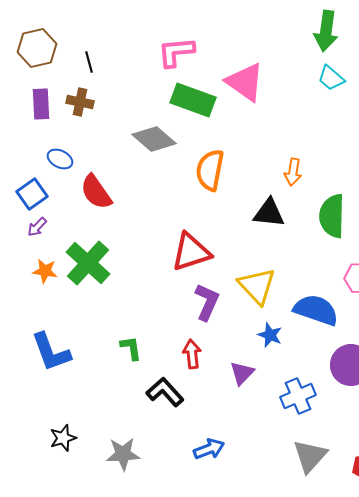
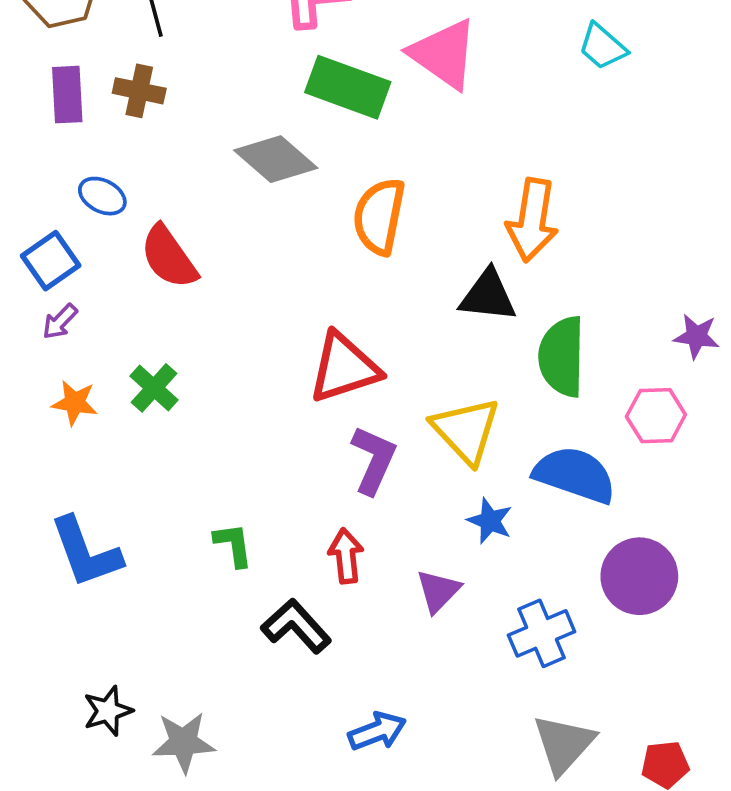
orange arrow: (293, 172) -> (532, 220), size x1.6
green semicircle: (332, 216) -> (562, 357), moved
green cross: (88, 263) -> (154, 388), size x0.6
gray star: (123, 454) -> (184, 742), moved

